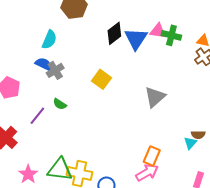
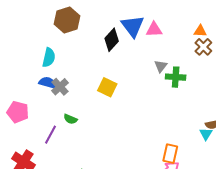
green cross: (171, 35) -> (176, 77), moved
blue triangle: (136, 39) -> (133, 26), moved
gray triangle: (155, 97) -> (161, 66), moved, size x0.6

